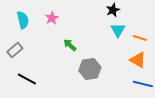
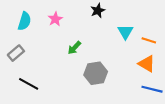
black star: (113, 10) -> (98, 11), moved
cyan semicircle: (23, 20) -> (24, 21), turned 30
green arrow: (70, 45) -> (74, 48), turned -88

